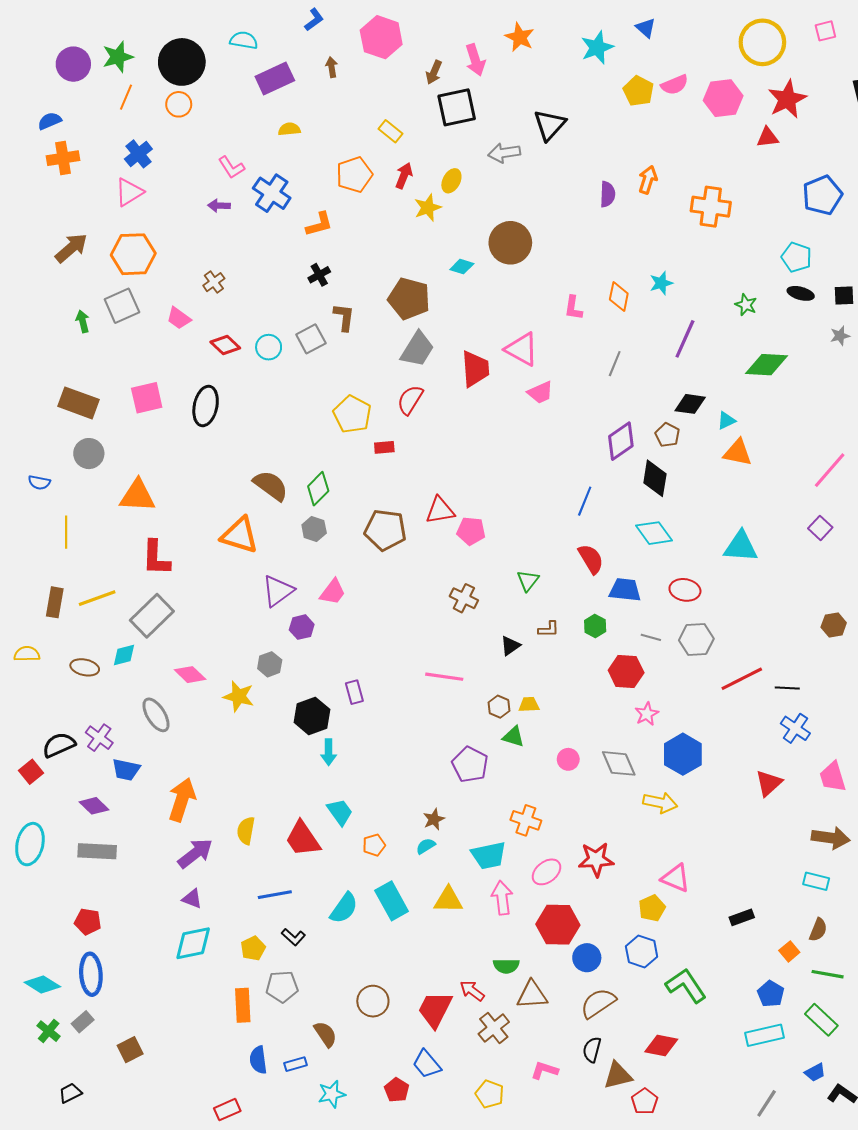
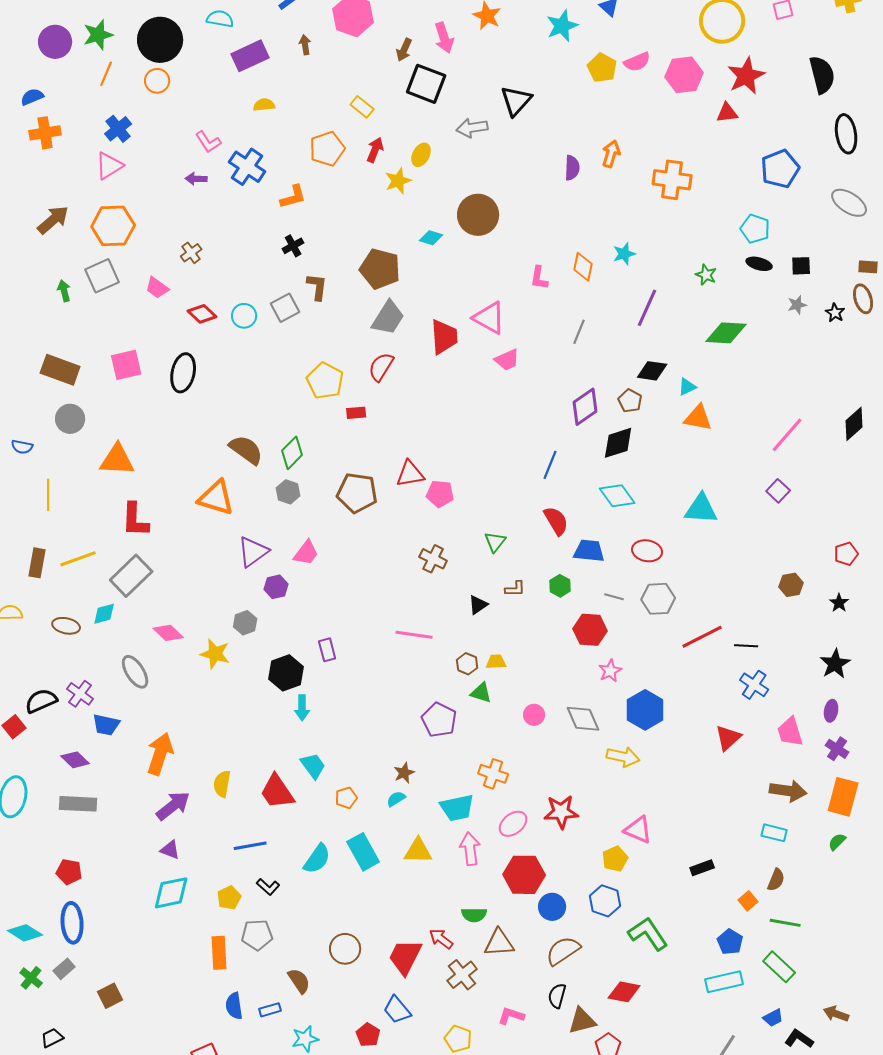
black square: (457, 107) -> (426, 84), turned 33
black diamond: (655, 478) -> (618, 443), turned 63

